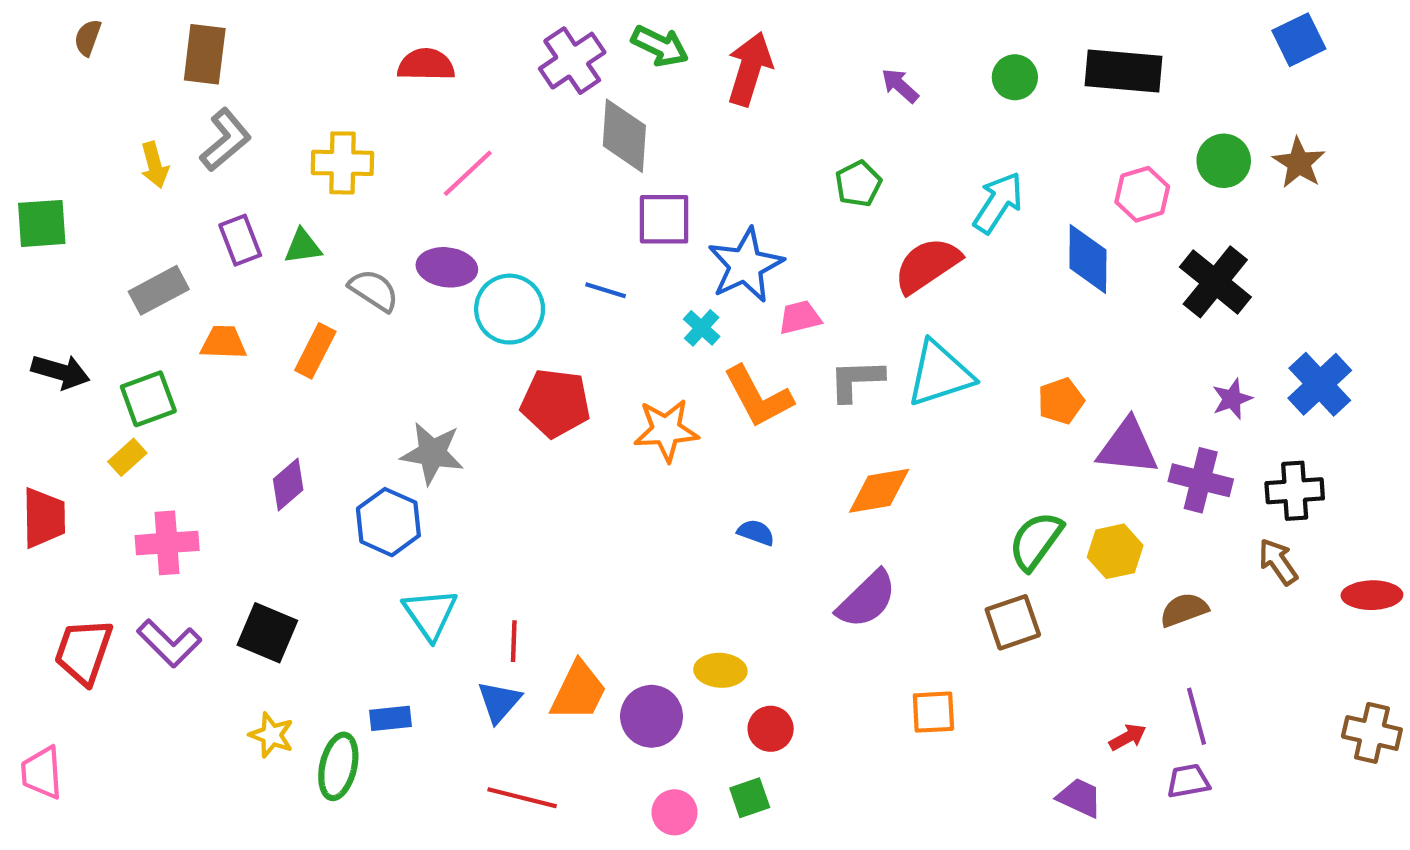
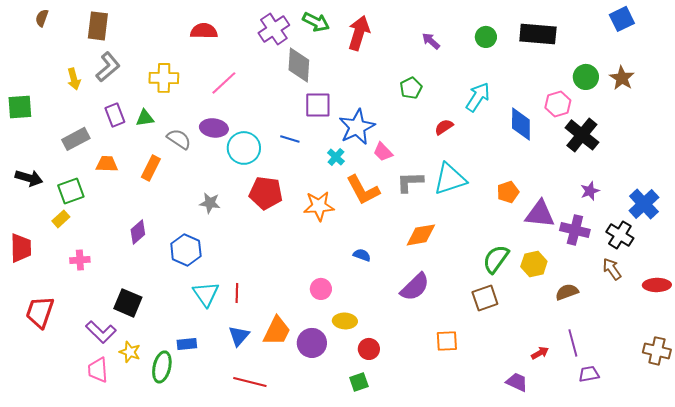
pink hexagon: (1142, 194) -> (558, 104), moved
red semicircle: (927, 265) -> (444, 127), size x0.6
pink trapezoid: (800, 317) -> (383, 152), turned -120
blue cross: (1320, 384) -> (644, 204), moved
gray star: (432, 453) -> (210, 203), moved, size x0.7
black cross: (1295, 491) -> (620, 235), turned 36
pink cross: (167, 543) -> (80, 260), size x0.7
red line: (514, 641) -> (237, 293), moved
purple L-shape: (169, 643) -> (101, 332), moved
pink trapezoid: (42, 773) -> (98, 370), moved
purple trapezoid: (1188, 781) -> (589, 374), moved
pink circle: (674, 812) -> (321, 289), moved

